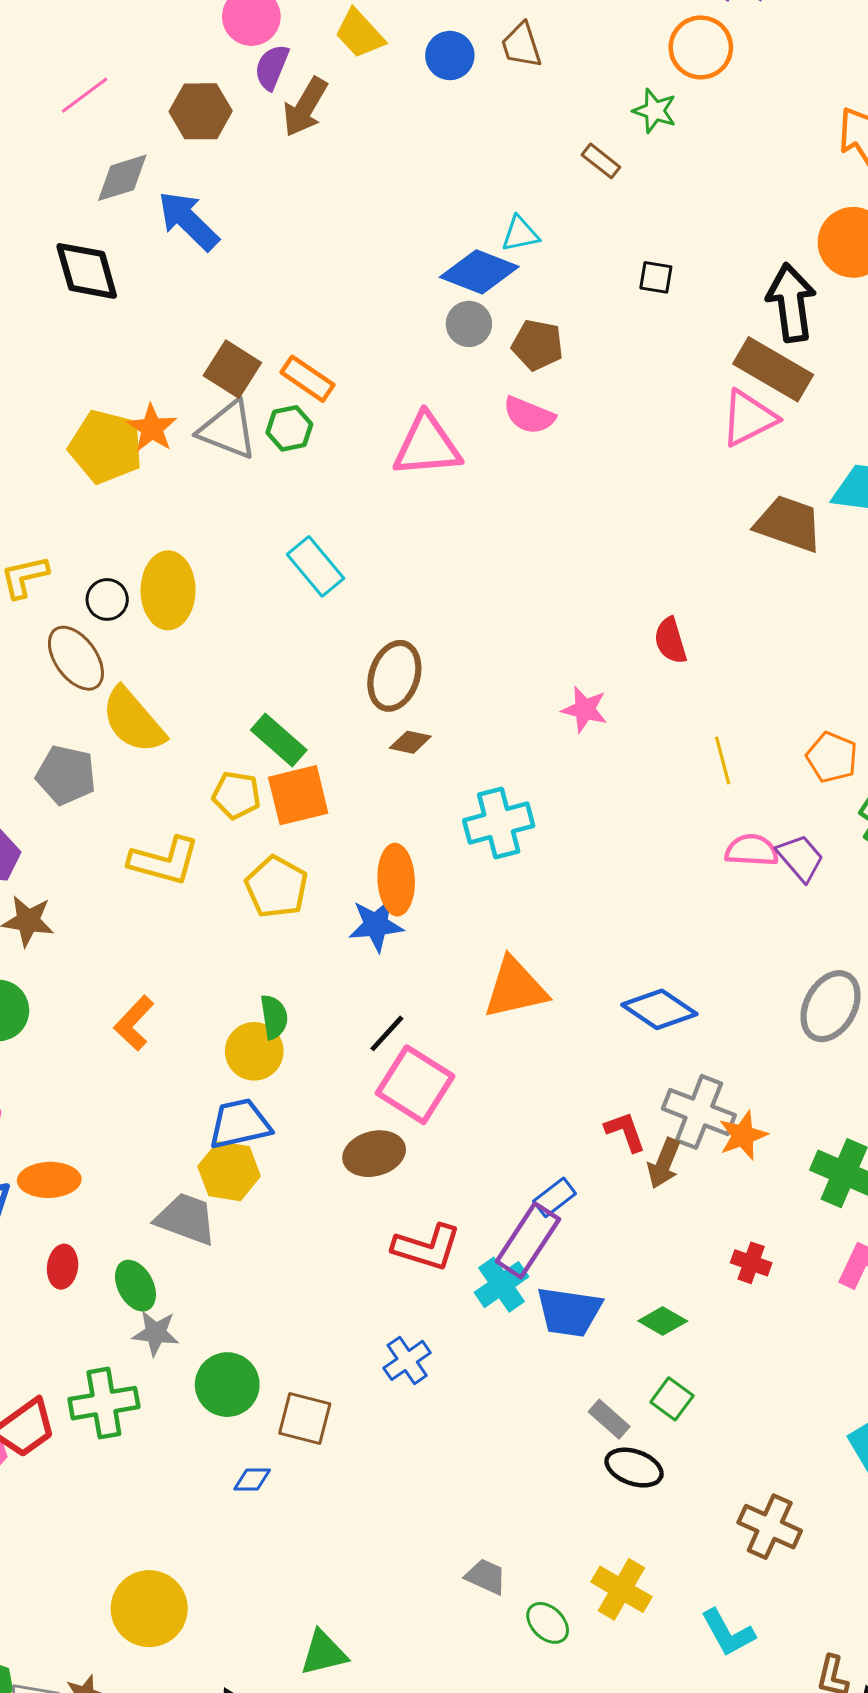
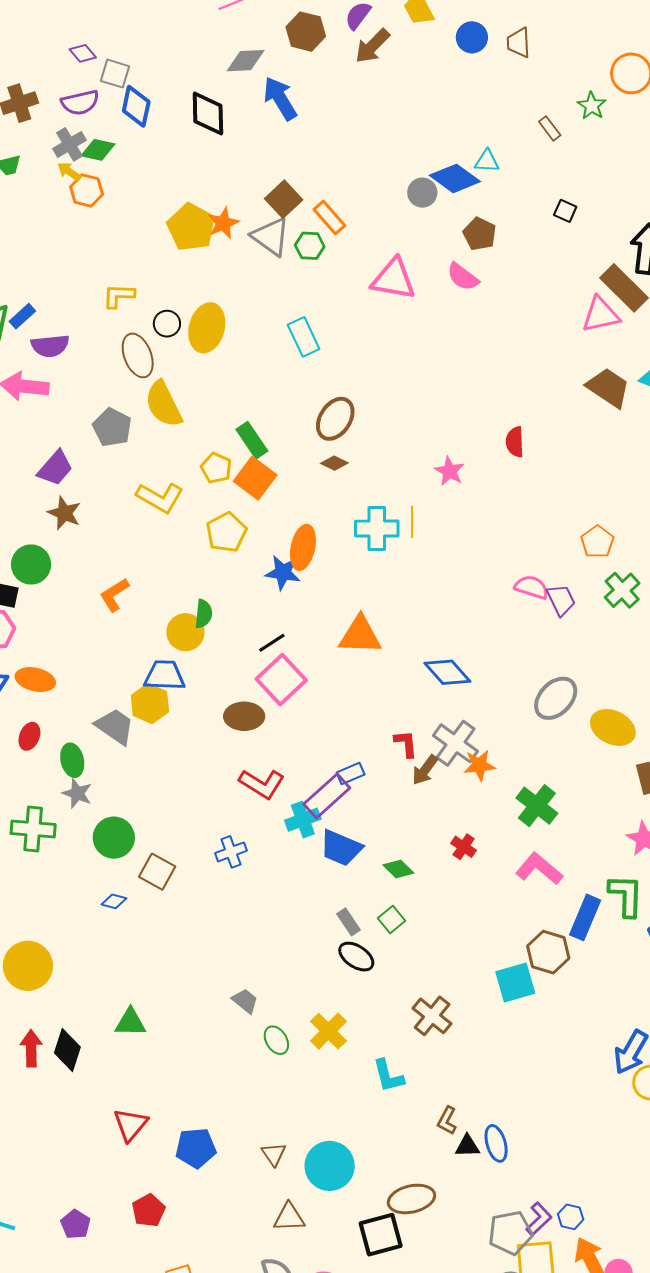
gray circle: (469, 324) -> (422, 193), moved
yellow line: (723, 760) -> (412, 522), moved
orange square: (298, 795) -> (255, 478), turned 36

